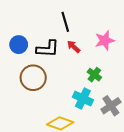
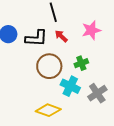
green cross: (94, 75) -> (81, 63), turned 32
brown circle: (33, 78) -> (49, 66), moved

